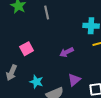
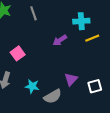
purple arrow: (67, 52) -> (60, 40), moved

